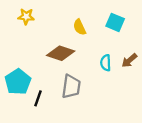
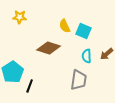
cyan square: (115, 22) -> (84, 31), moved
gray trapezoid: (71, 86) -> (79, 80), moved

